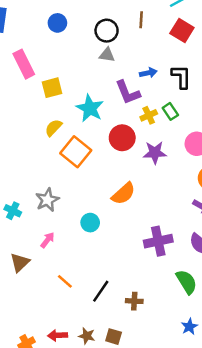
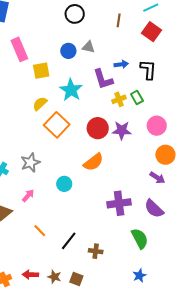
blue circle: (57, 23) -> (68, 51), moved
black circle: (107, 31) -> (75, 14), moved
red circle: (122, 138) -> (98, 128), moved

